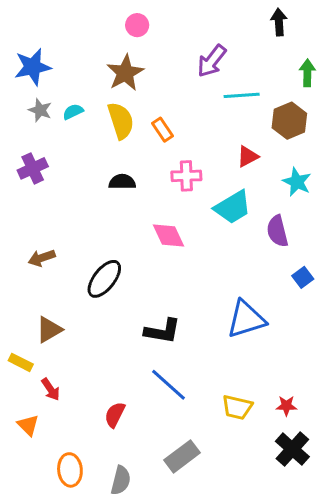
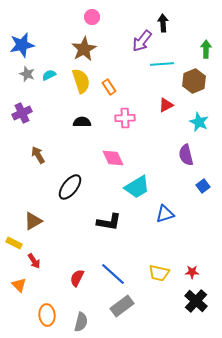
black arrow: (279, 22) -> (163, 23), moved
cyan trapezoid: (233, 207) -> (137, 187), moved
brown arrow: (42, 258) -> (38, 155), moved, turned 78
blue triangle: (246, 319) -> (165, 214), size x0.7
blue line: (168, 385) -> (113, 274), moved

